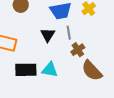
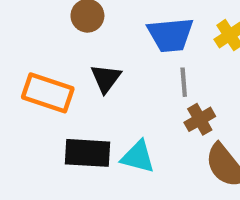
black triangle: (48, 35) -> (106, 78), moved

